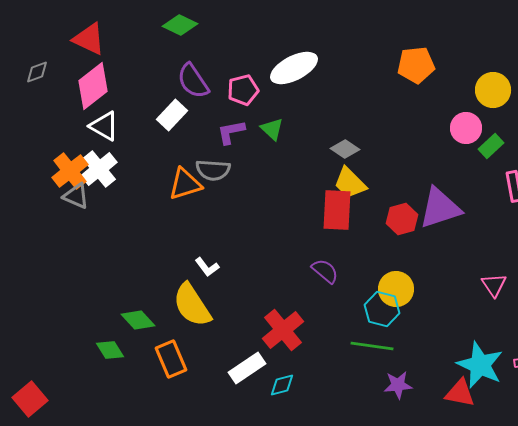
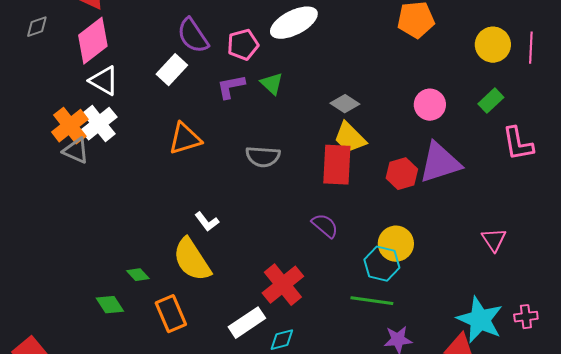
pink circle: (466, 128) -> (430, 105), moved
gray semicircle: (213, 170) -> (263, 157), moved
green diamond: (138, 320) -> (138, 275), size x0.7

